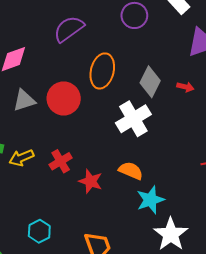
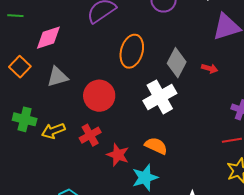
red circle: (64, 98) -> (99, 96), moved
cyan star: (150, 200) -> (145, 178), moved

